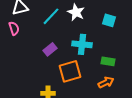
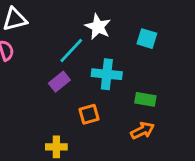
cyan line: (51, 16) -> (71, 50), moved
orange square: (70, 71) -> (89, 114), size x0.6

